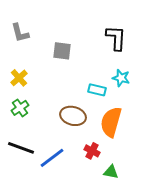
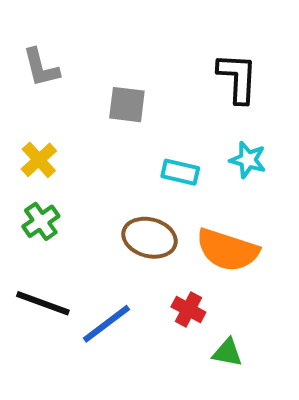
cyan rectangle: (97, 90) -> (180, 172), moved
orange semicircle: (111, 122) -> (227, 250), turned -88

